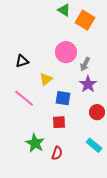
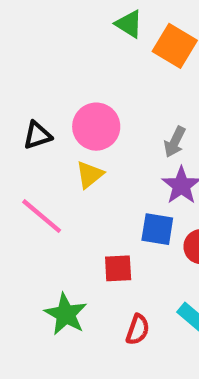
pink circle: (66, 52) -> (96, 127), moved
blue square: (63, 98) -> (157, 229), moved
red semicircle: (57, 153) -> (138, 330), moved

